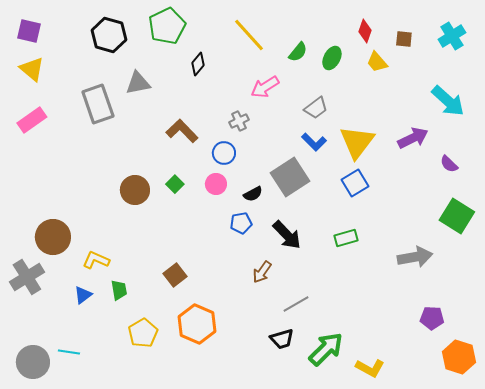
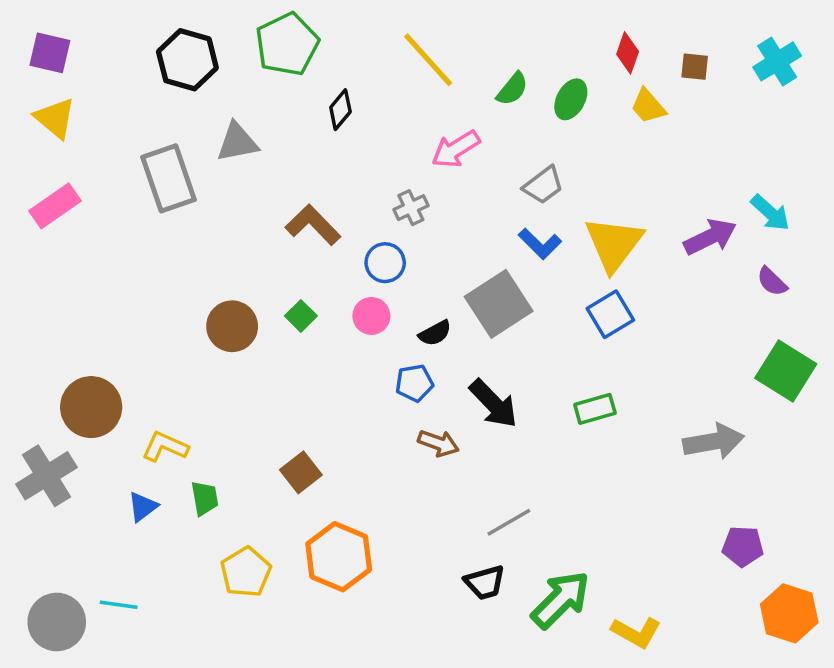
cyan arrow: (448, 101) -> (770, 213), moved, size x0.7
brown arrow: (262, 272) -> (438, 443), moved, turned -105

